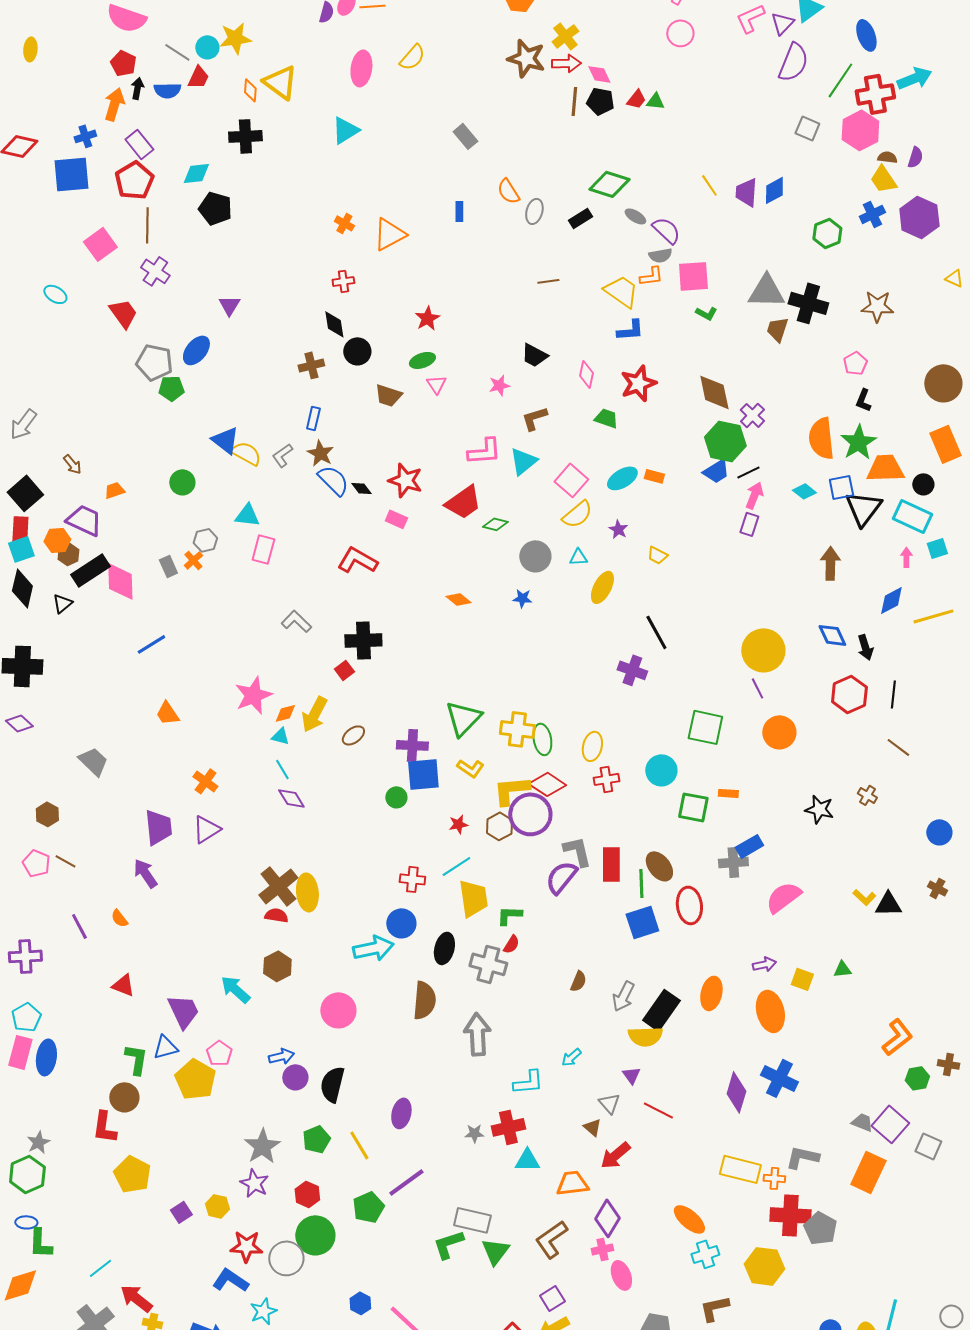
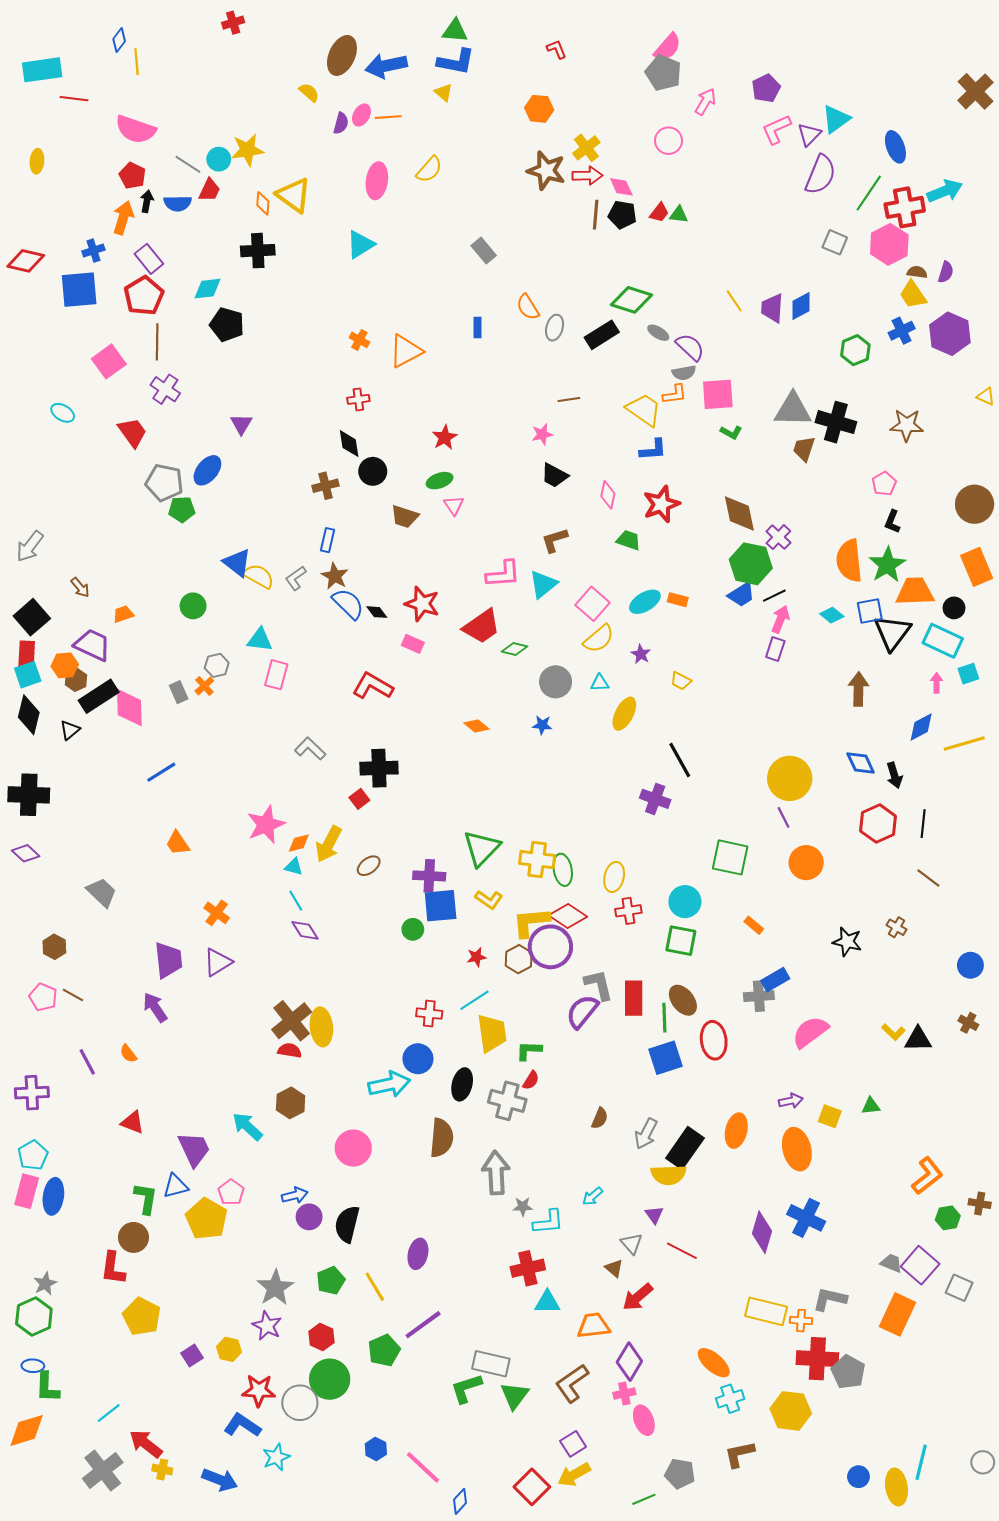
pink circle: (680, 33) -> (669, 141), moved
black rectangle: (580, 218) -> (602, 335), size x1.4
pink star: (499, 385) -> (542, 434), moved
orange rectangle: (728, 793) -> (754, 925), turned 36
green square: (693, 807) -> (681, 941), moved
gray star: (474, 1133) -> (523, 1207), moved

